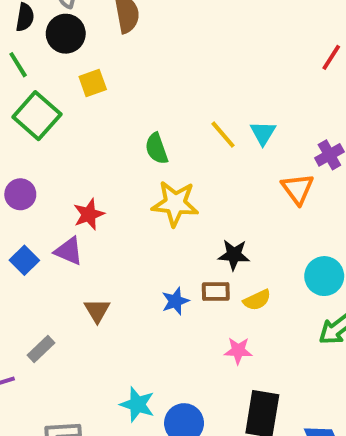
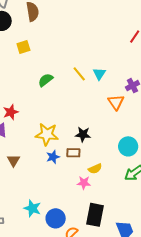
yellow square: (93, 83) -> (23, 47), moved
green semicircle: (157, 149) -> (46, 80), turned 70
yellow star: (175, 203) -> (47, 134), moved
yellow semicircle: (257, 300) -> (95, 169), moved

